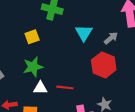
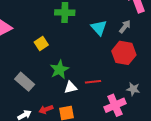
yellow square: (32, 37) -> (41, 43), moved

